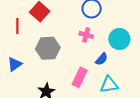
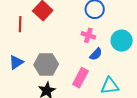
gray hexagon: (48, 48) -> (46, 65), moved
blue semicircle: (102, 59) -> (96, 54), moved

